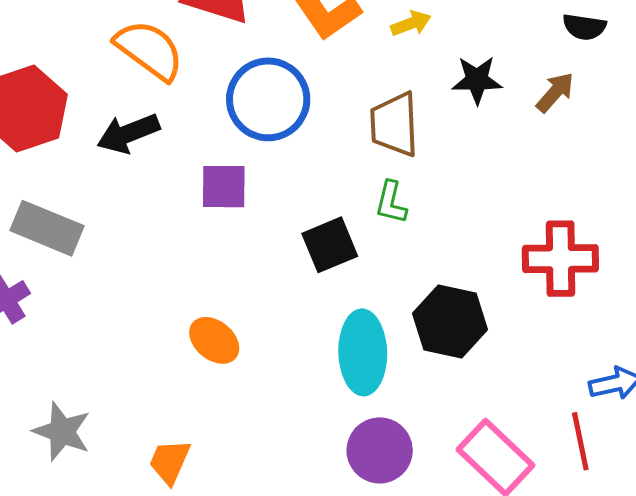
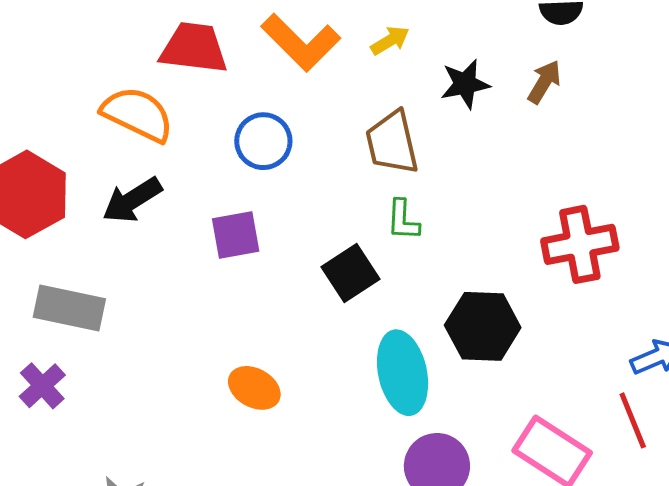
blue circle: (268, 99) -> (263, 141), size x0.7

